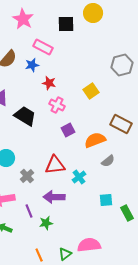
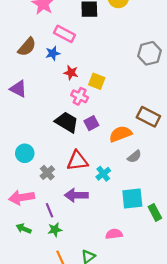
yellow square: (91, 91) -> (97, 81), moved, turned -35
black trapezoid: (25, 116) -> (67, 122), moved
cyan square: (106, 200) -> (132, 198), size x1.5
green star: (46, 223) -> (55, 230), moved
pink semicircle: (89, 245) -> (114, 234), moved, size x0.7

